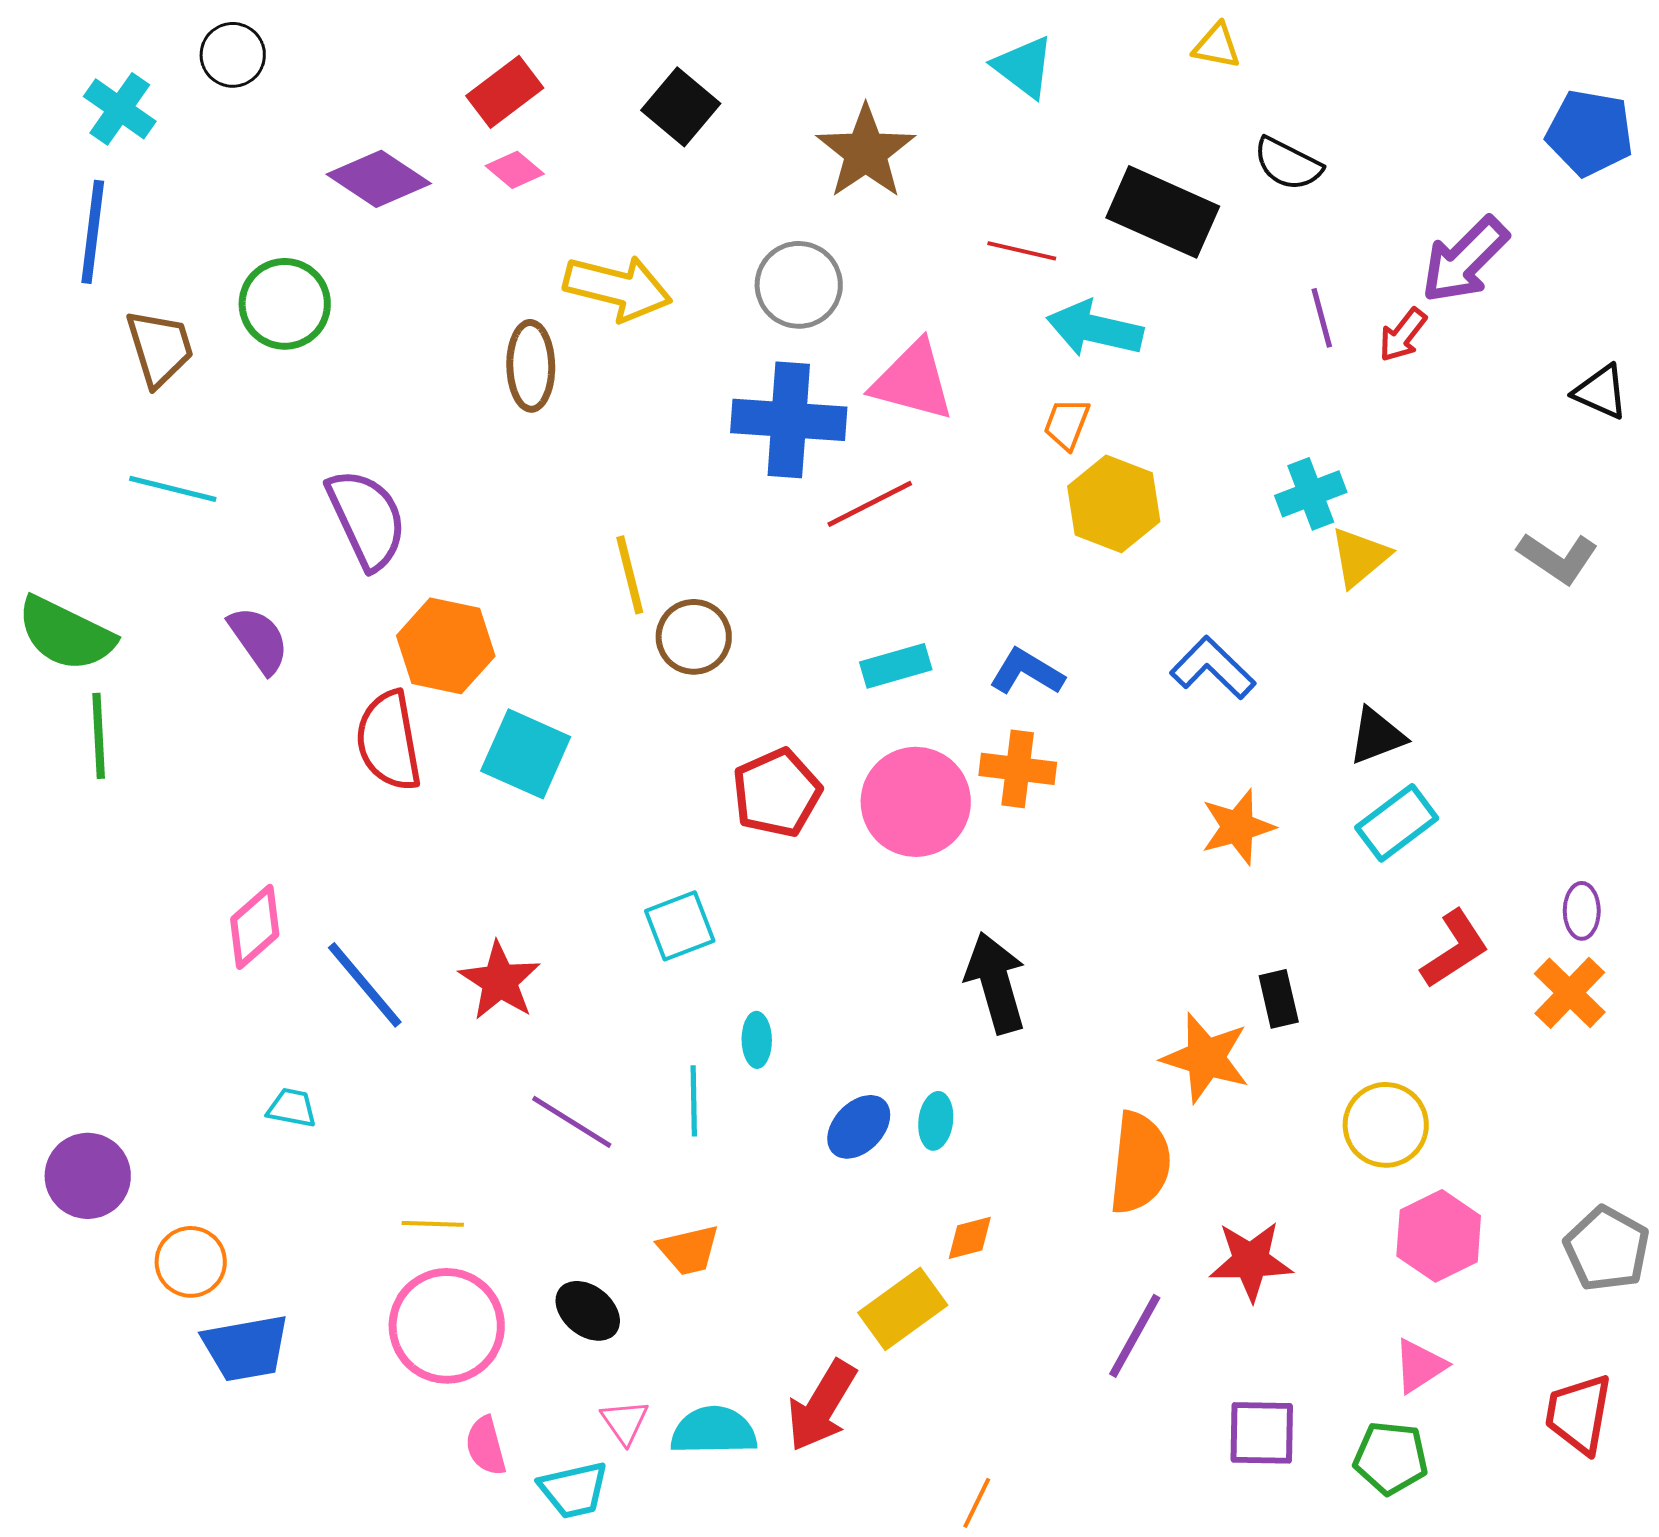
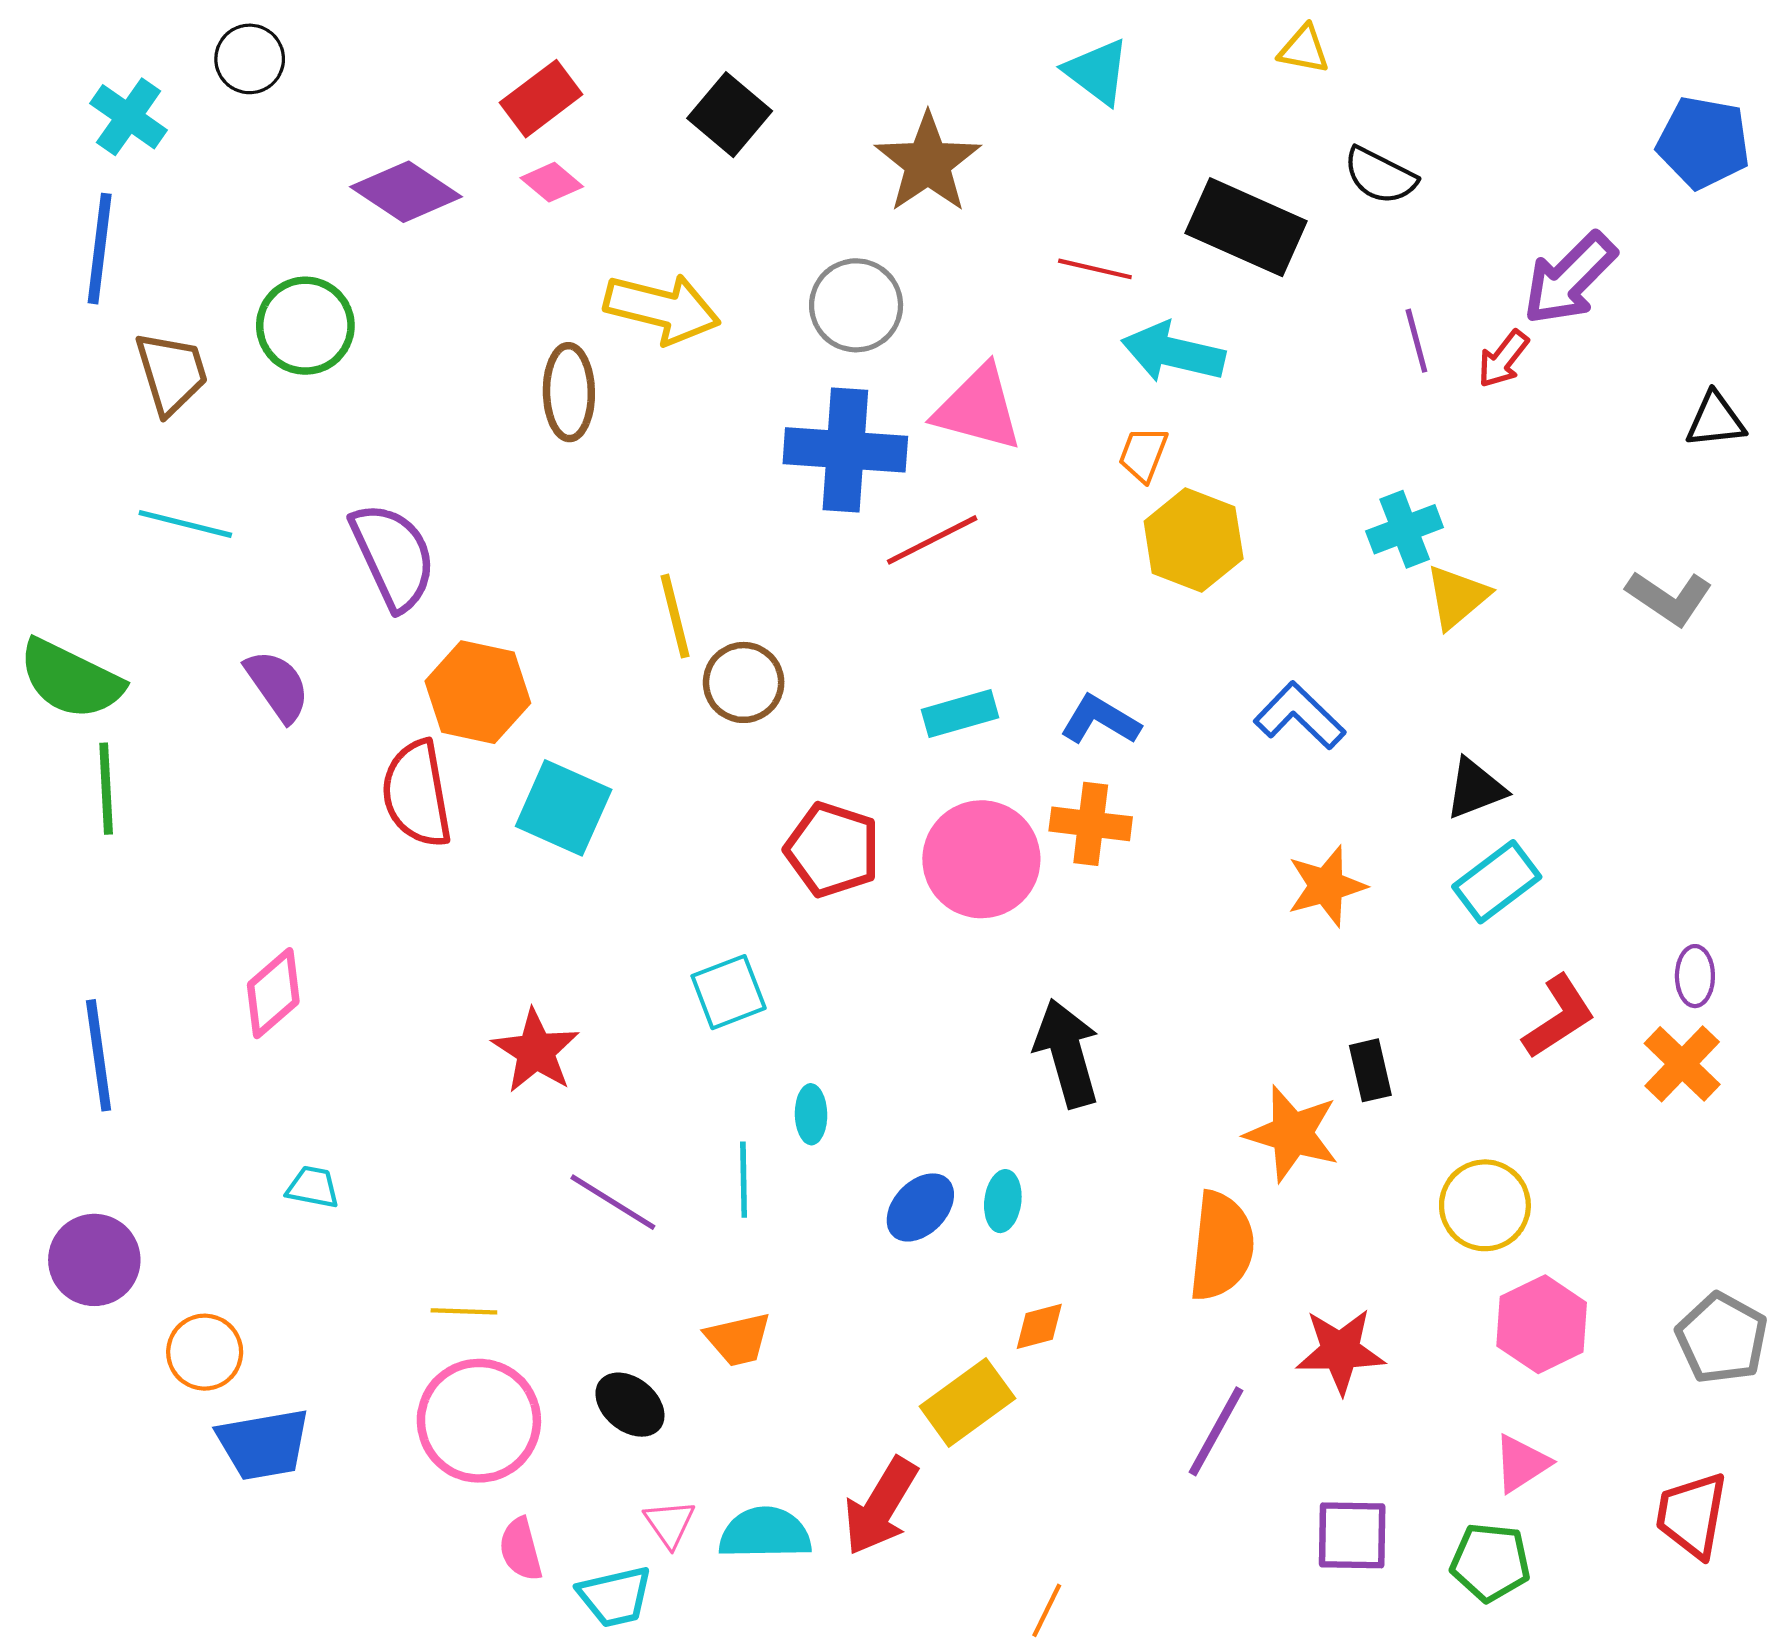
black triangle: (1601, 392) -> (1715, 420), turned -30
red pentagon: (777, 793) -> (832, 850), turned -30
blue line: (365, 985) -> (99, 1055), moved, turned 32

